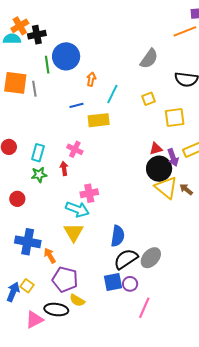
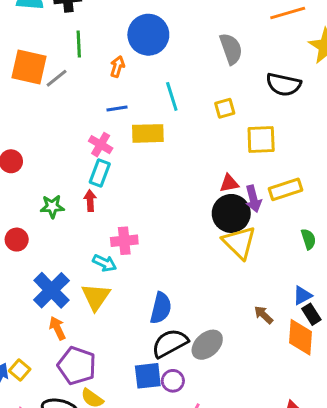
blue circle: (66, 56) -> (148, 35), moved
gray semicircle: (149, 59) -> (231, 49), turned -60
orange arrow: (91, 79) -> (117, 67), moved
gray line: (34, 89) -> (57, 78), turned 56
cyan line: (112, 94) -> (172, 96), turned -48
pink cross: (75, 149) -> (101, 145), moved
cyan rectangle: (38, 153) -> (100, 173), moved
brown arrow: (186, 189) -> (263, 315), moved
cyan arrow: (77, 209) -> (105, 263), size x0.7
blue cross: (28, 242) -> (51, 290), moved, turned 30

